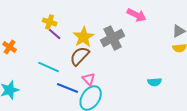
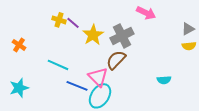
purple line: (55, 34) -> (73, 23), moved
brown semicircle: (80, 56) -> (116, 60), moved
pink triangle: (89, 79) -> (98, 77), size x1.5

